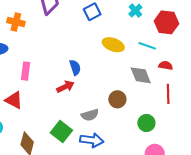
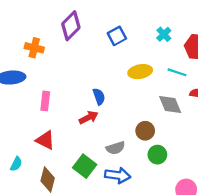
yellow ellipse: (113, 45) -> (140, 72), turned -30
red triangle: (14, 100) -> (45, 140), moved
green circle: (146, 123) -> (157, 155), moved

